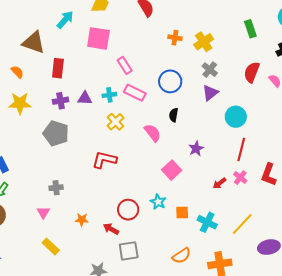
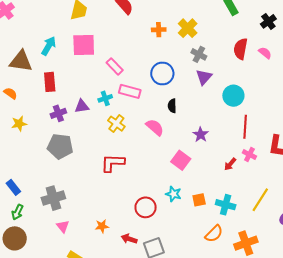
cyan arrow: (65, 20) -> (49, 46), moved
yellow star: (20, 103) -> (19, 124), size x0.7
gray cross: (56, 188) -> (53, 198), moved, size x1.6
red arrow: (111, 229) -> (129, 239), moved
orange semicircle: (181, 256) -> (214, 234), moved

